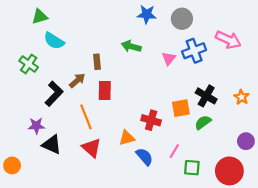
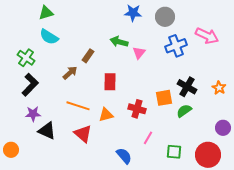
green triangle: (40, 17) -> (46, 13), moved
pink triangle: (169, 58) -> (139, 53), moved
brown rectangle: (97, 62) -> (88, 56), turned 40
red rectangle: (105, 90) -> (110, 82), moved
black L-shape: (54, 94) -> (30, 85), moved
orange line: (86, 117) -> (78, 106), turned -50
orange triangle: (127, 138) -> (106, 115), moved
pink line: (174, 151) -> (148, 138), moved
blue semicircle: (144, 157) -> (124, 156), moved

